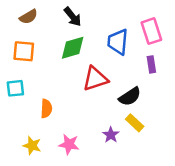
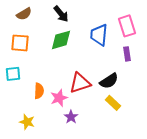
red triangle: (95, 79) -> (80, 83), moved
purple star: (111, 135) -> (71, 117), moved
pink star: (69, 144) -> (59, 98), moved, turned -30

